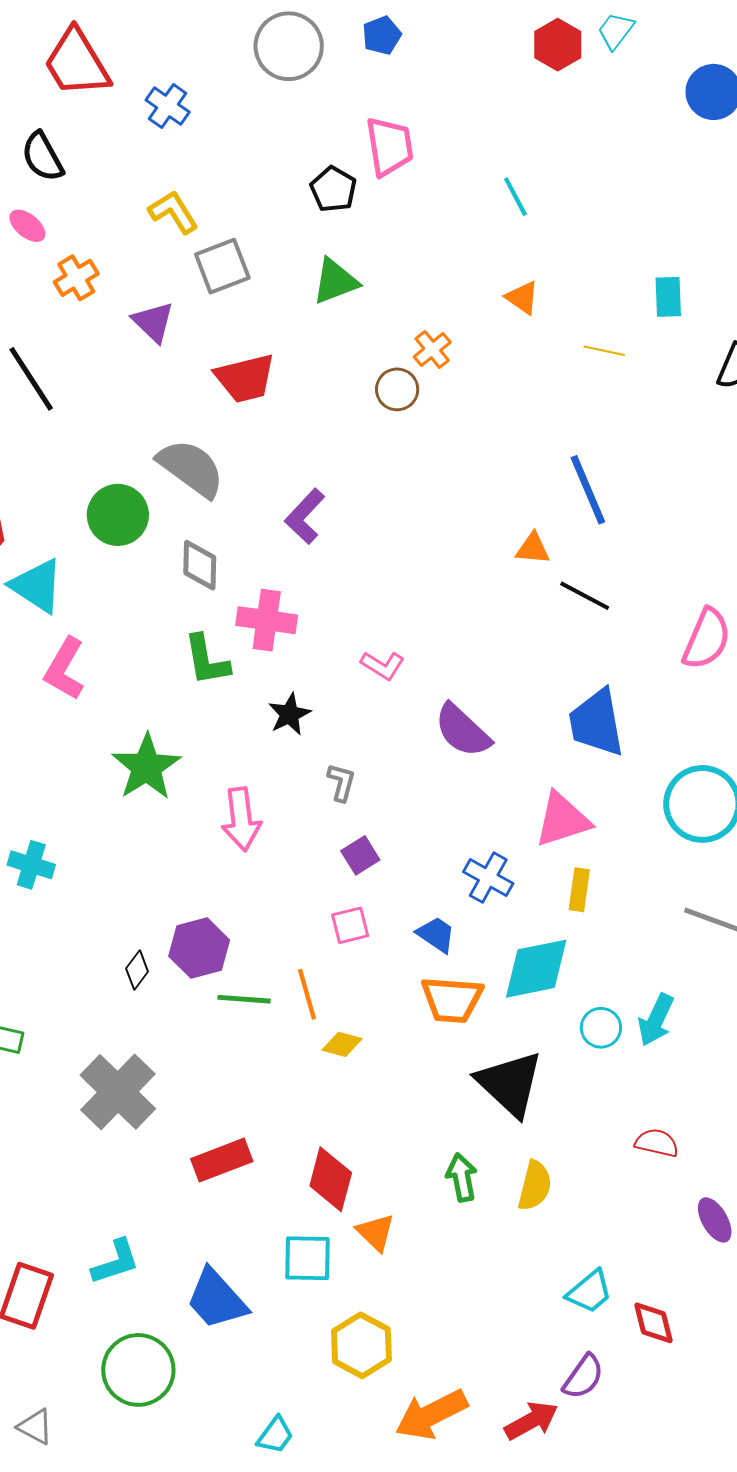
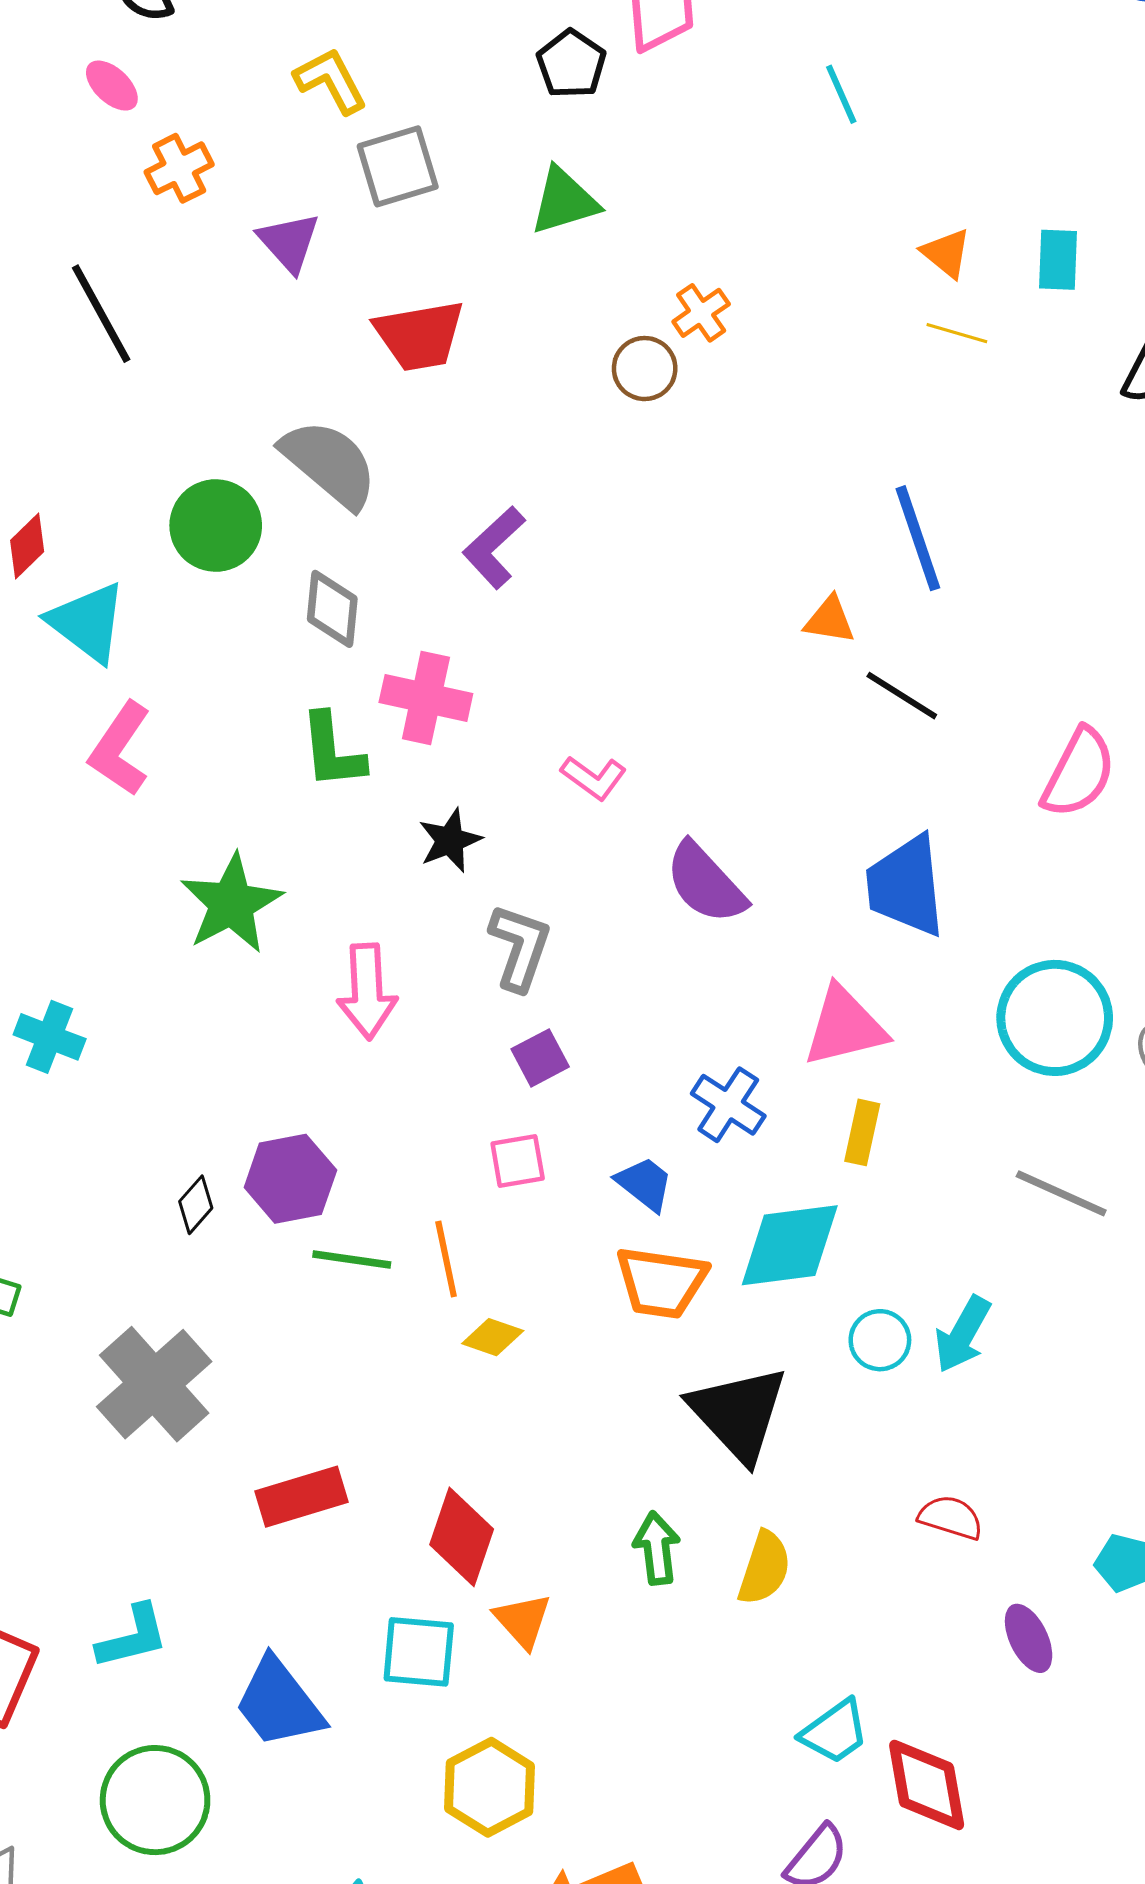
orange triangle: (522, 298) -> (946, 253), moved
gray L-shape: (341, 782) -> (520, 947), size x1.5
red diamond: (653, 1323) -> (927, 1785), size x1.4

